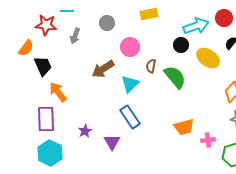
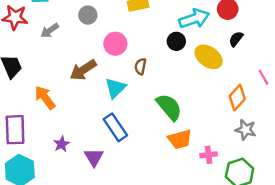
gray arrow: (75, 36) -> (50, 31), turned 35
green semicircle: (175, 77) -> (169, 107), moved
orange arrow: (58, 92) -> (45, 97), moved

